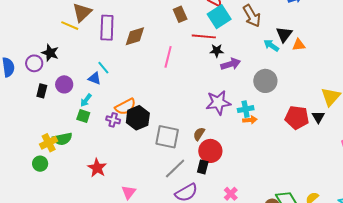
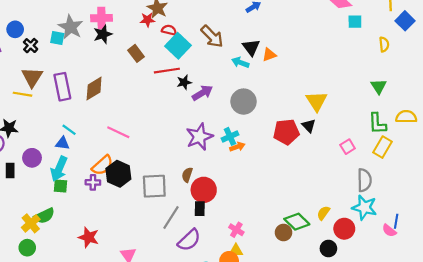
pink line: (168, 57) -> (118, 132), moved, turned -65
cyan arrow: (86, 100) -> (59, 169), size x1.6

